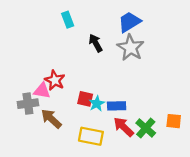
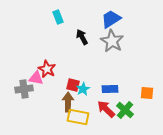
blue rectangle: (117, 106) -> (110, 89), moved
brown arrow: (51, 119) -> (68, 102), moved, turned 48
orange square: (174, 121) -> (147, 93), moved

